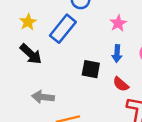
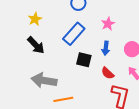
blue rectangle: (63, 29) -> (74, 34), moved
gray arrow: (43, 97) -> (44, 80), size x1.4

